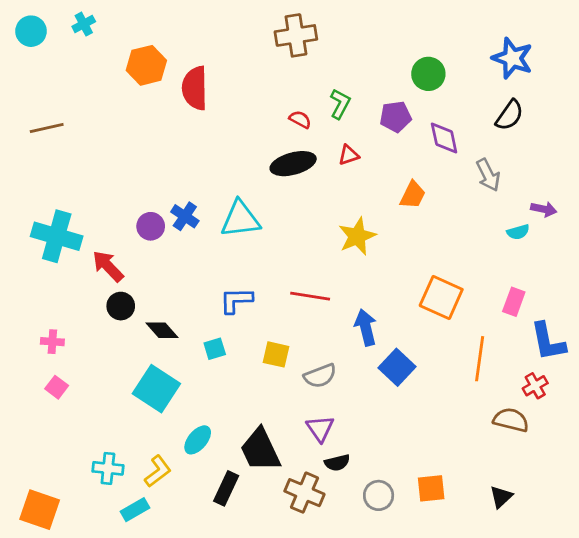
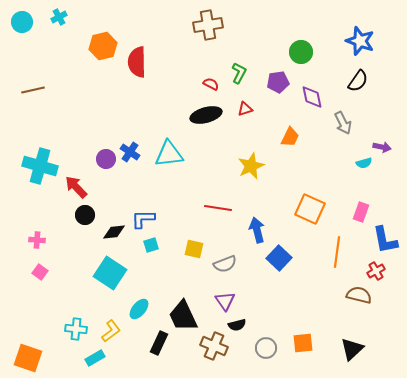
blue L-shape: (236, 300) -> (143, 219), moved
black diamond: (162, 330) -> (114, 232), turned -55
black triangle: (501, 497) -> (352, 349), size x1.4

